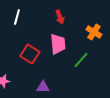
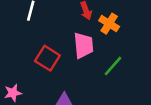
orange cross: (94, 32) -> (109, 24), moved

